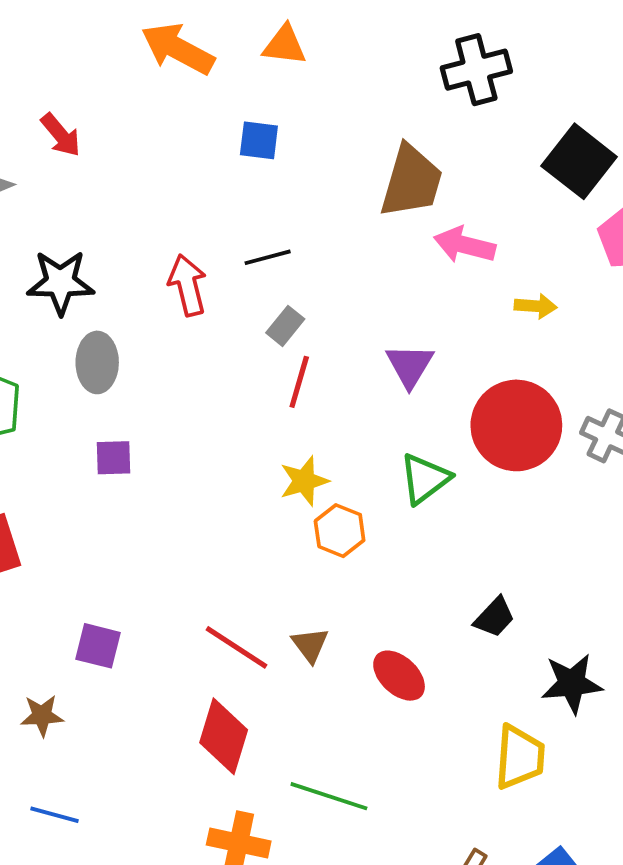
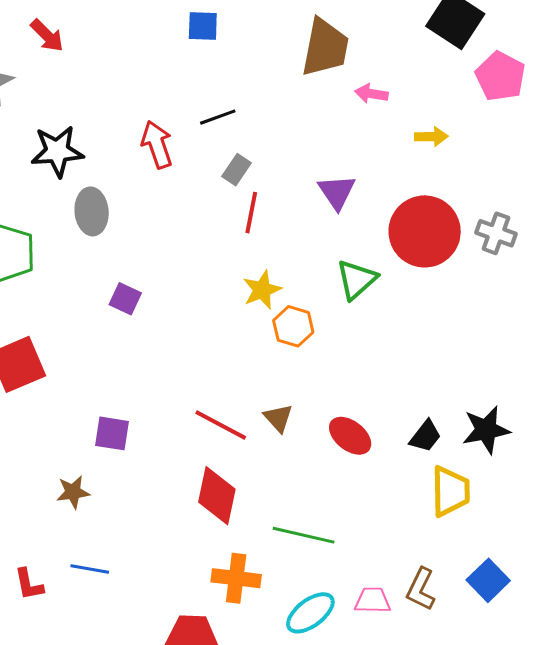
pink arrow: (465, 245) -> (371, 94), size x0.7
purple square: (114, 458) -> (125, 299), moved, turned 32
black trapezoid: (494, 617) -> (425, 436), moved

